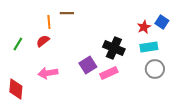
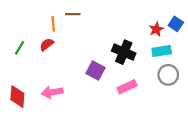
purple square: (88, 65) -> (96, 71), turned -30
pink arrow: (48, 73) -> (52, 92), moved
pink rectangle: (109, 73) -> (127, 87), moved

